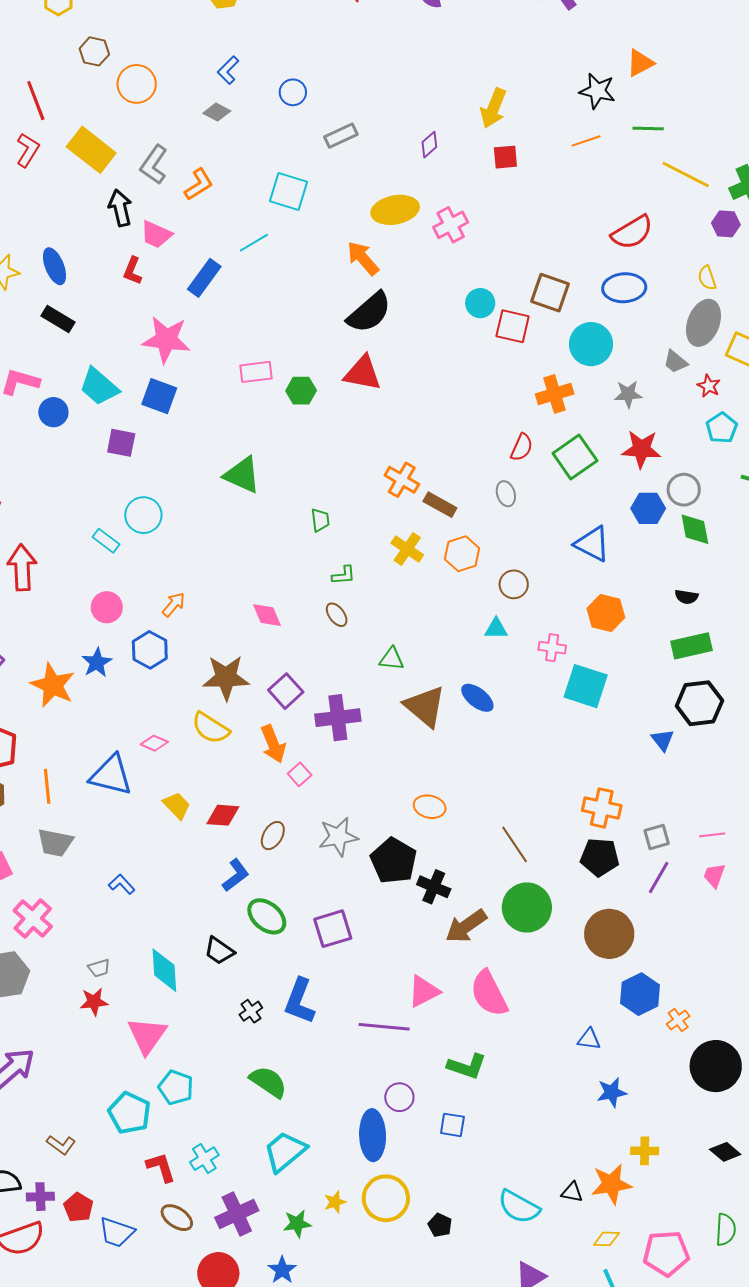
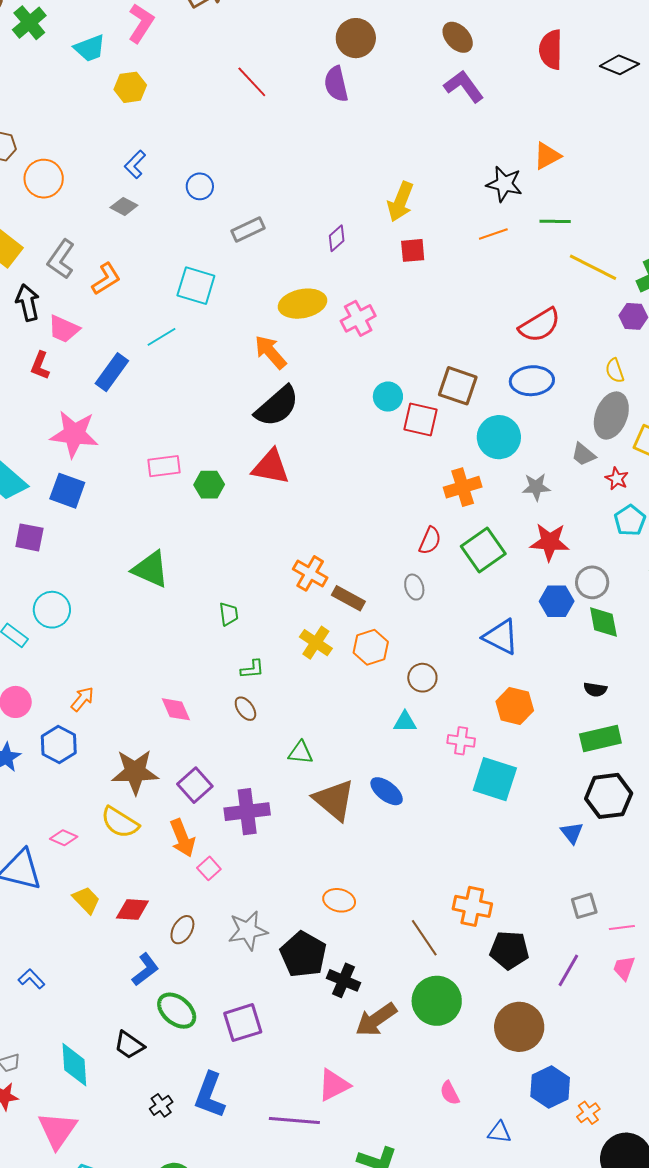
orange cross: (602, 808) -> (472, 906), moved
gray square: (657, 837) -> (584, 906), moved
pink semicircle: (489, 993) -> (450, 1093), moved, size x0.5

